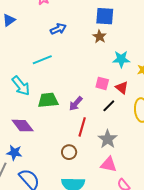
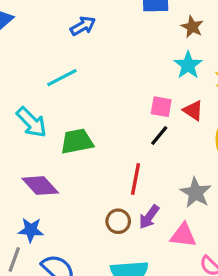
brown star: (100, 36) -> (192, 27), moved
cyan star: (121, 59) -> (188, 65), turned -30
purple arrow: (76, 104) -> (149, 217), moved
black line: (109, 106) -> (159, 136), moved
gray star: (108, 139) -> (196, 193), moved

